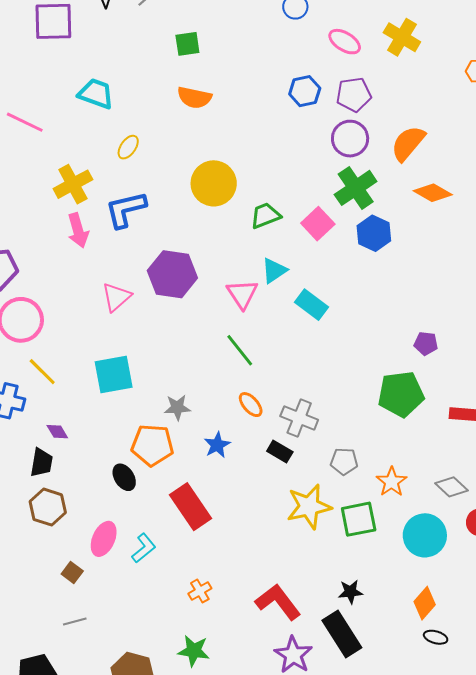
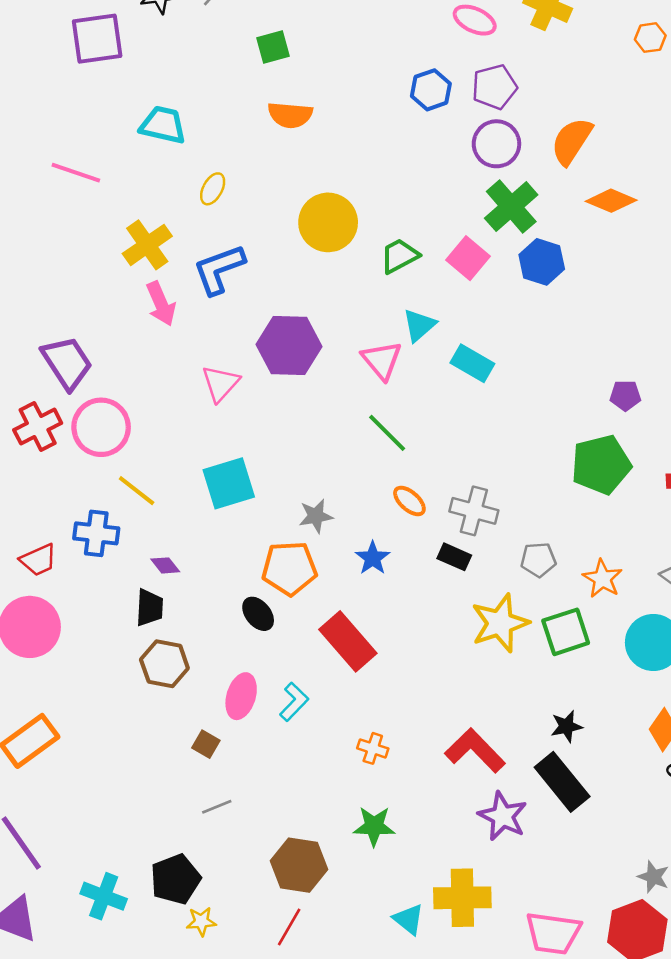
orange cross: (200, 591) -> (373, 748), turned -35

